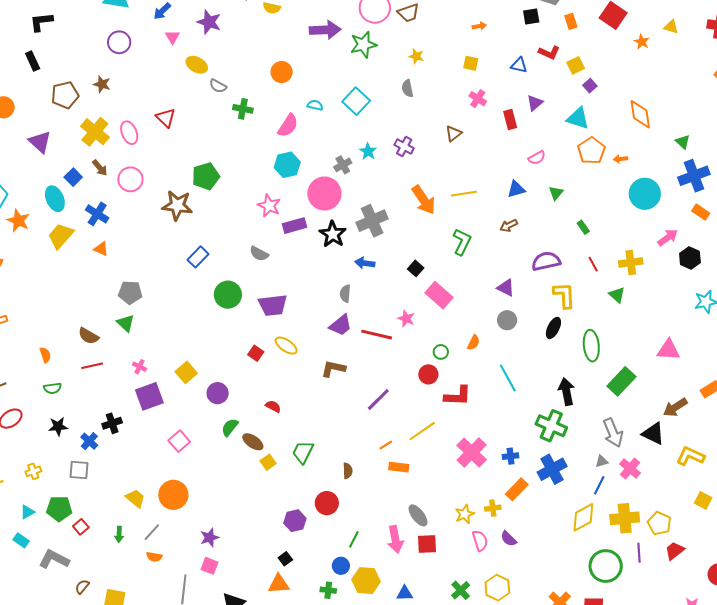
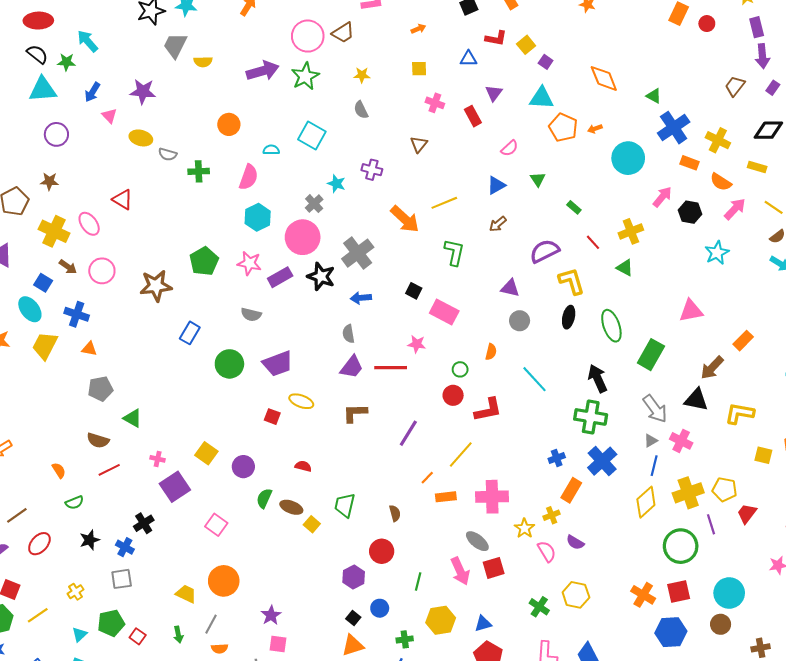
green pentagon: (206, 176) -> (204, 261), moved
gray pentagon: (130, 293) -> (100, 389), moved
pink cross: (472, 452) -> (492, 497), moved, turned -32
blue circle: (341, 566) -> (380, 608), moved

